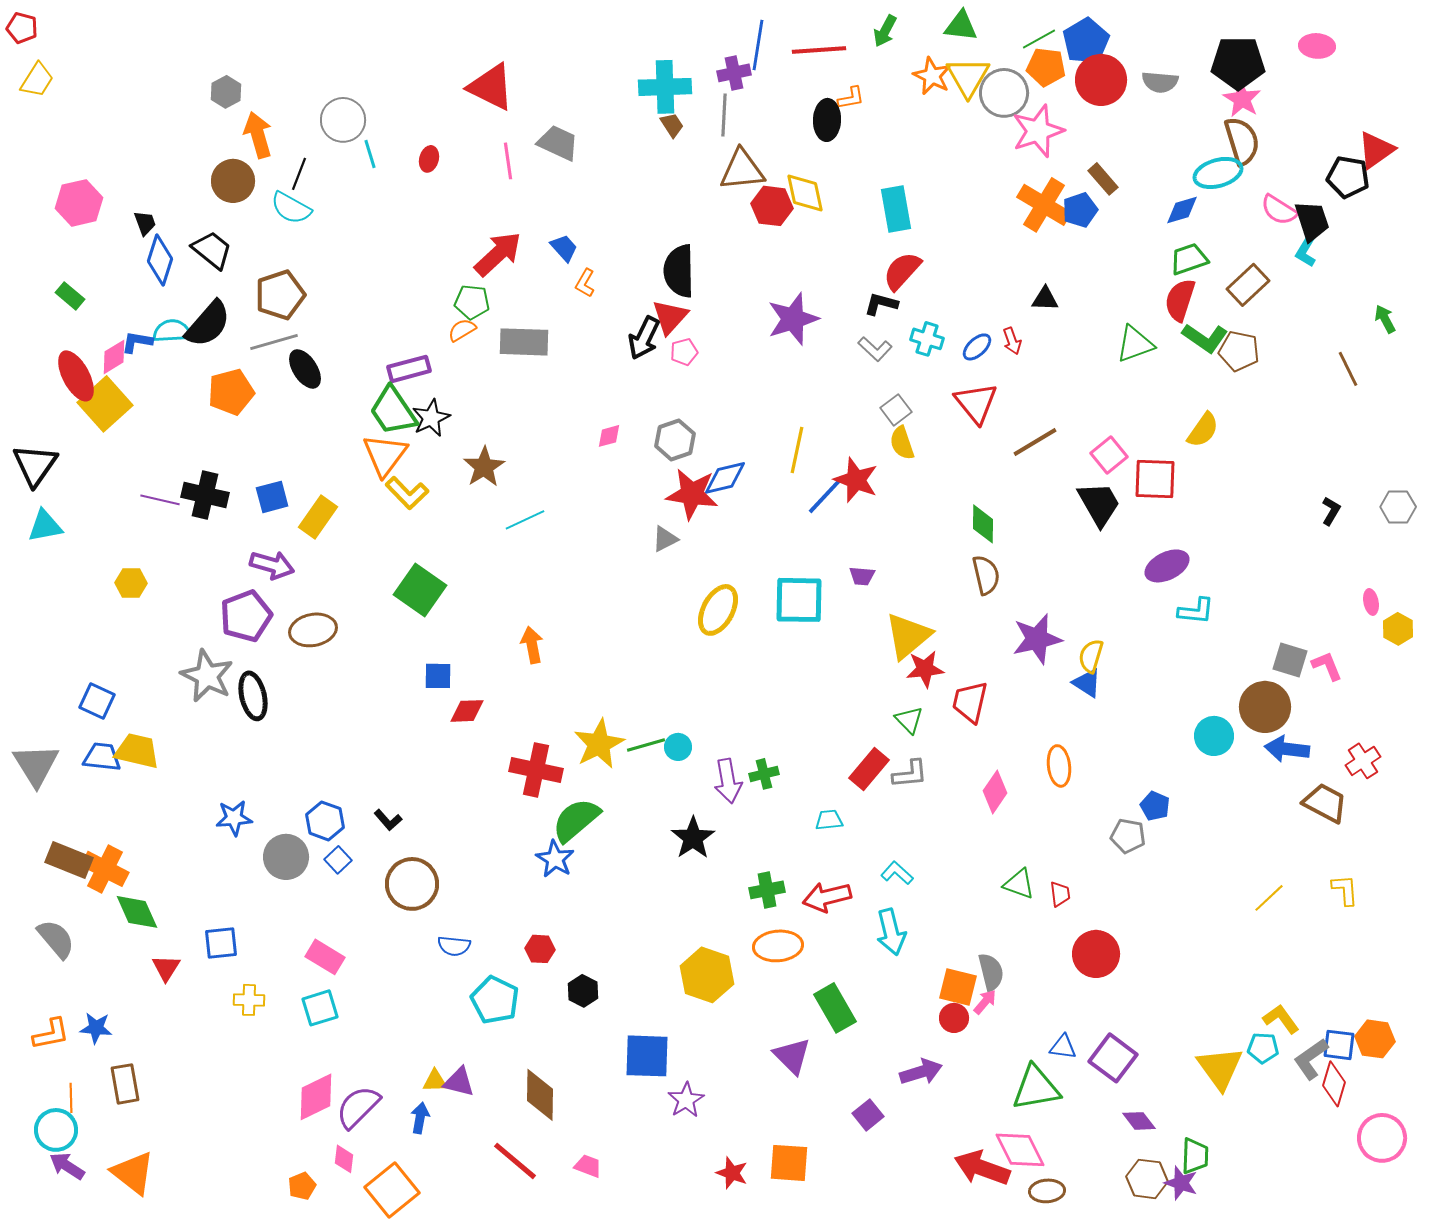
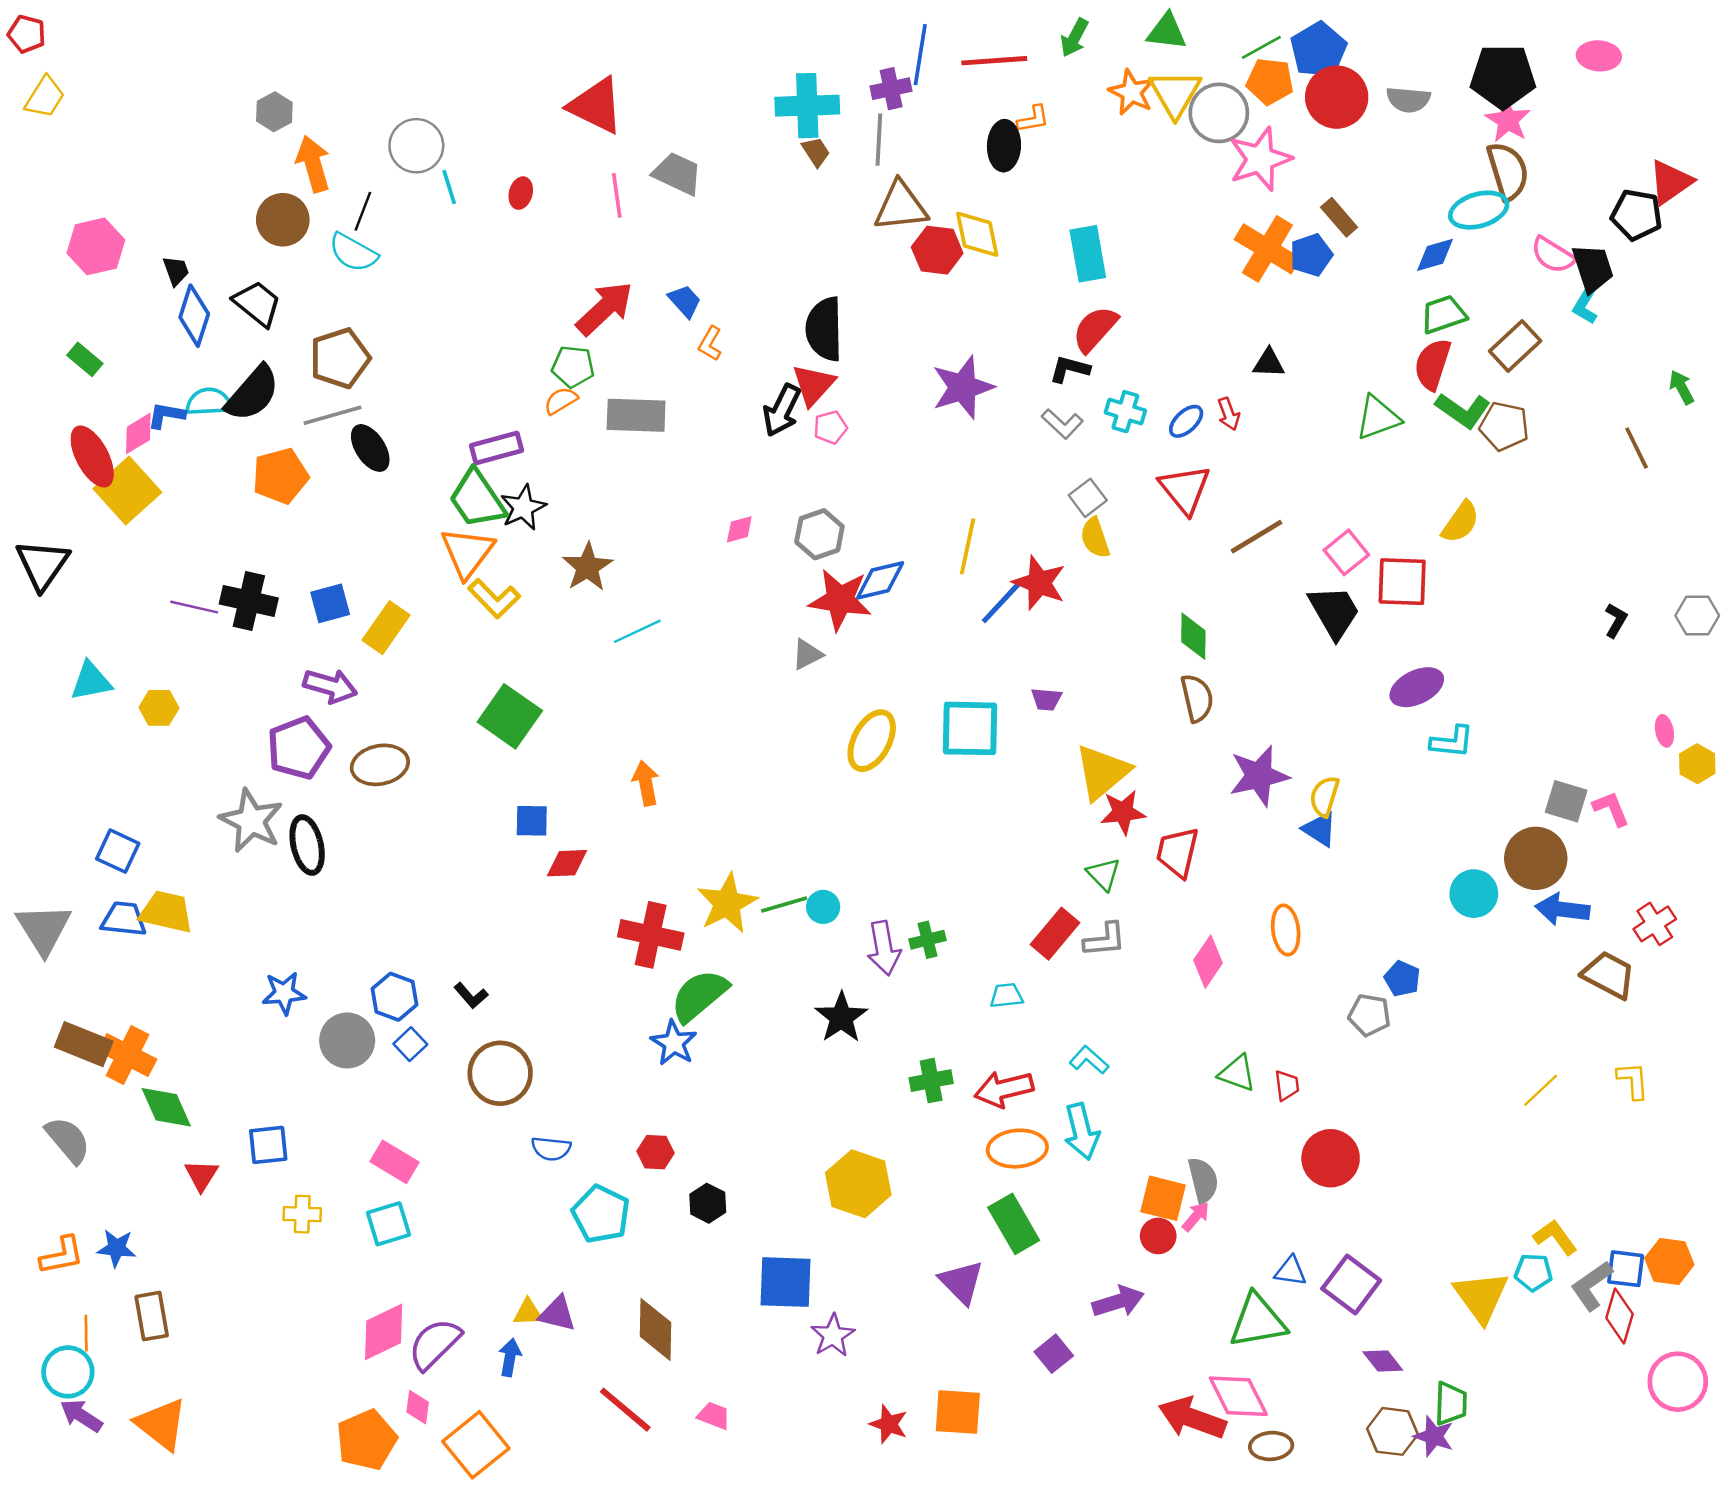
cyan triangle: (45, 526) -> (91, 681), moved
orange ellipse: (778, 946) -> (1017, 1149), moved
orange pentagon: (302, 1186) -> (367, 1440), size x1.8

